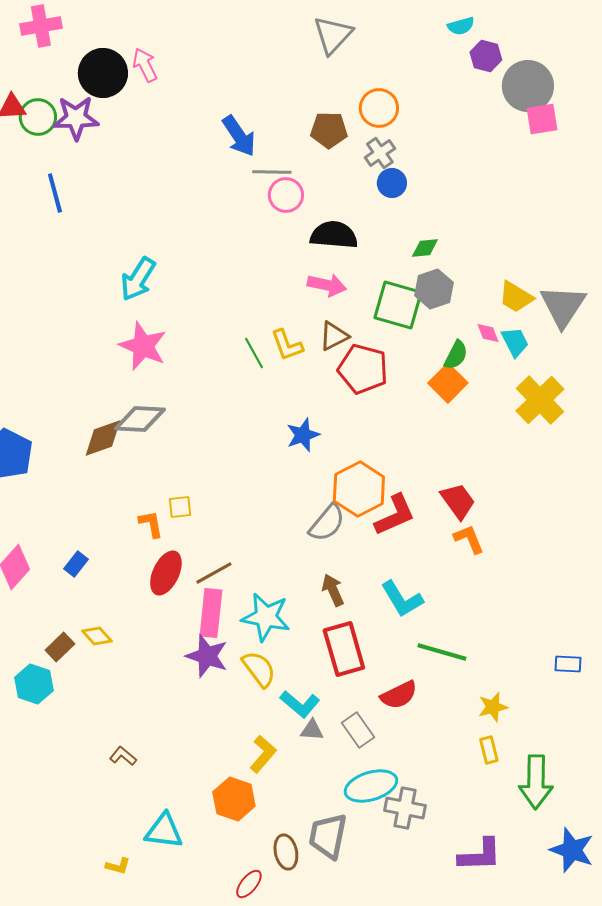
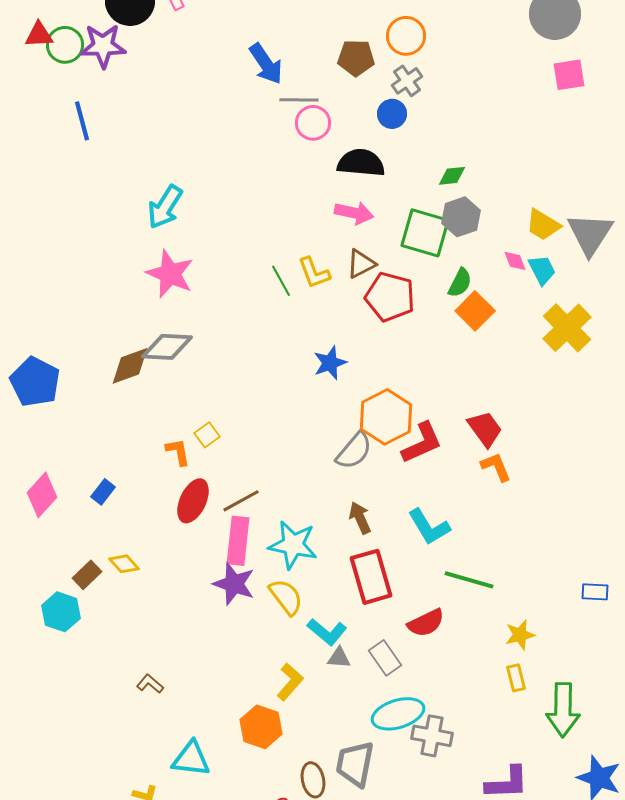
pink square: (542, 119) -> (569, 75), moved
blue circle: (392, 183) -> (392, 114), moved
green semicircle: (456, 355) -> (460, 283), moved
yellow square: (180, 507) -> (207, 435), turned -30

